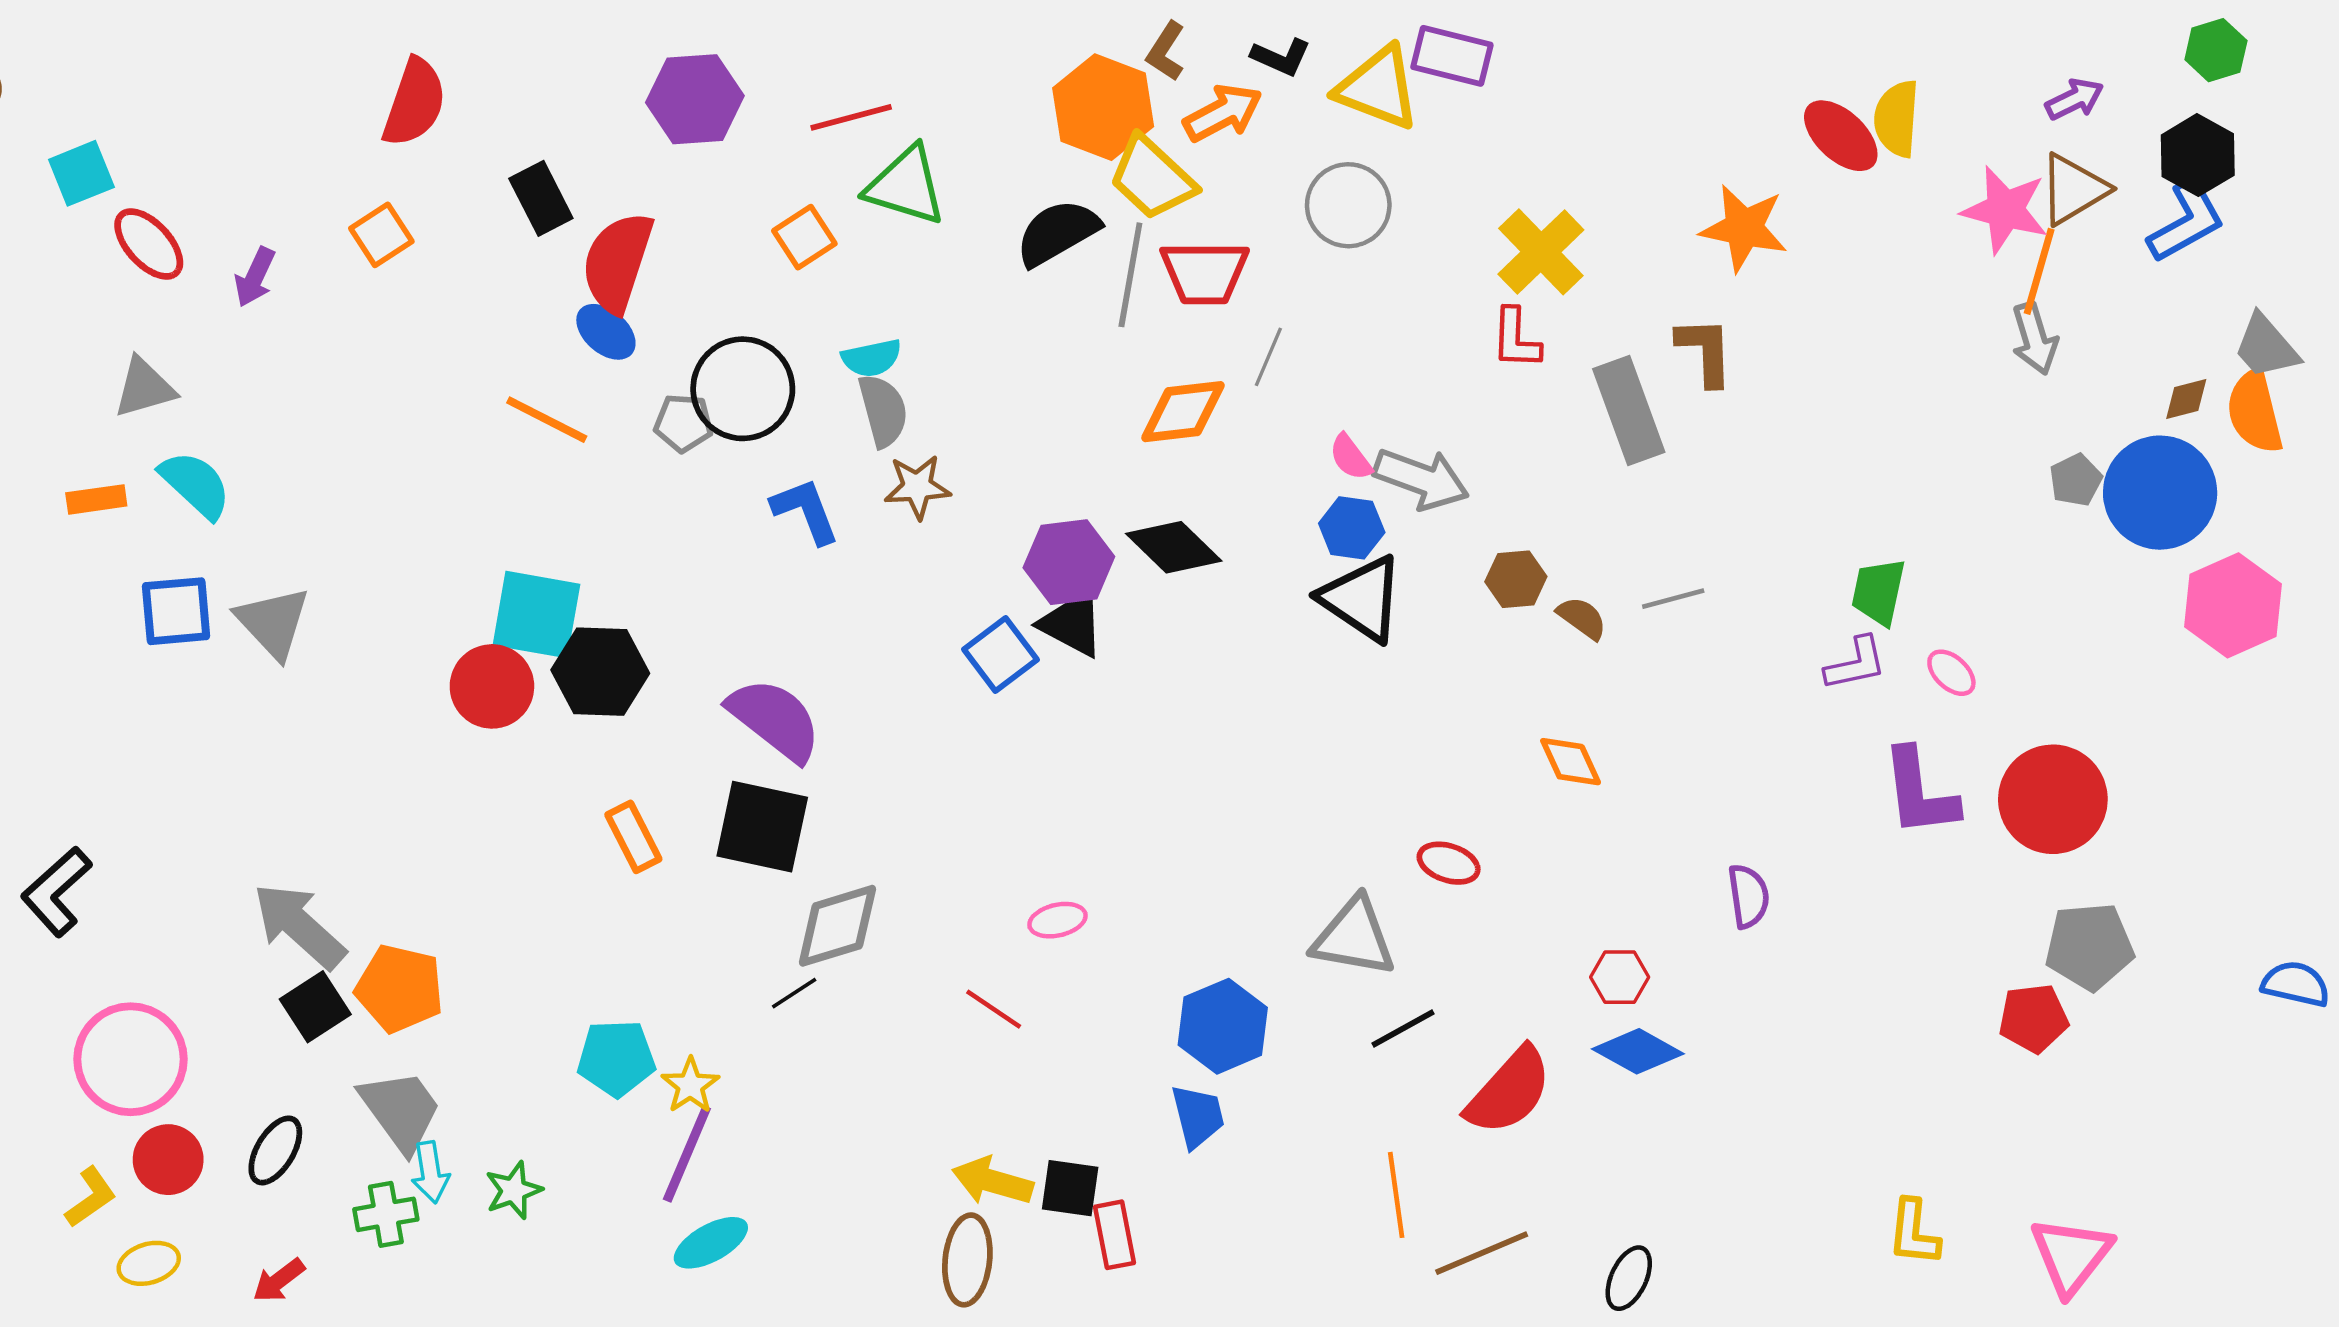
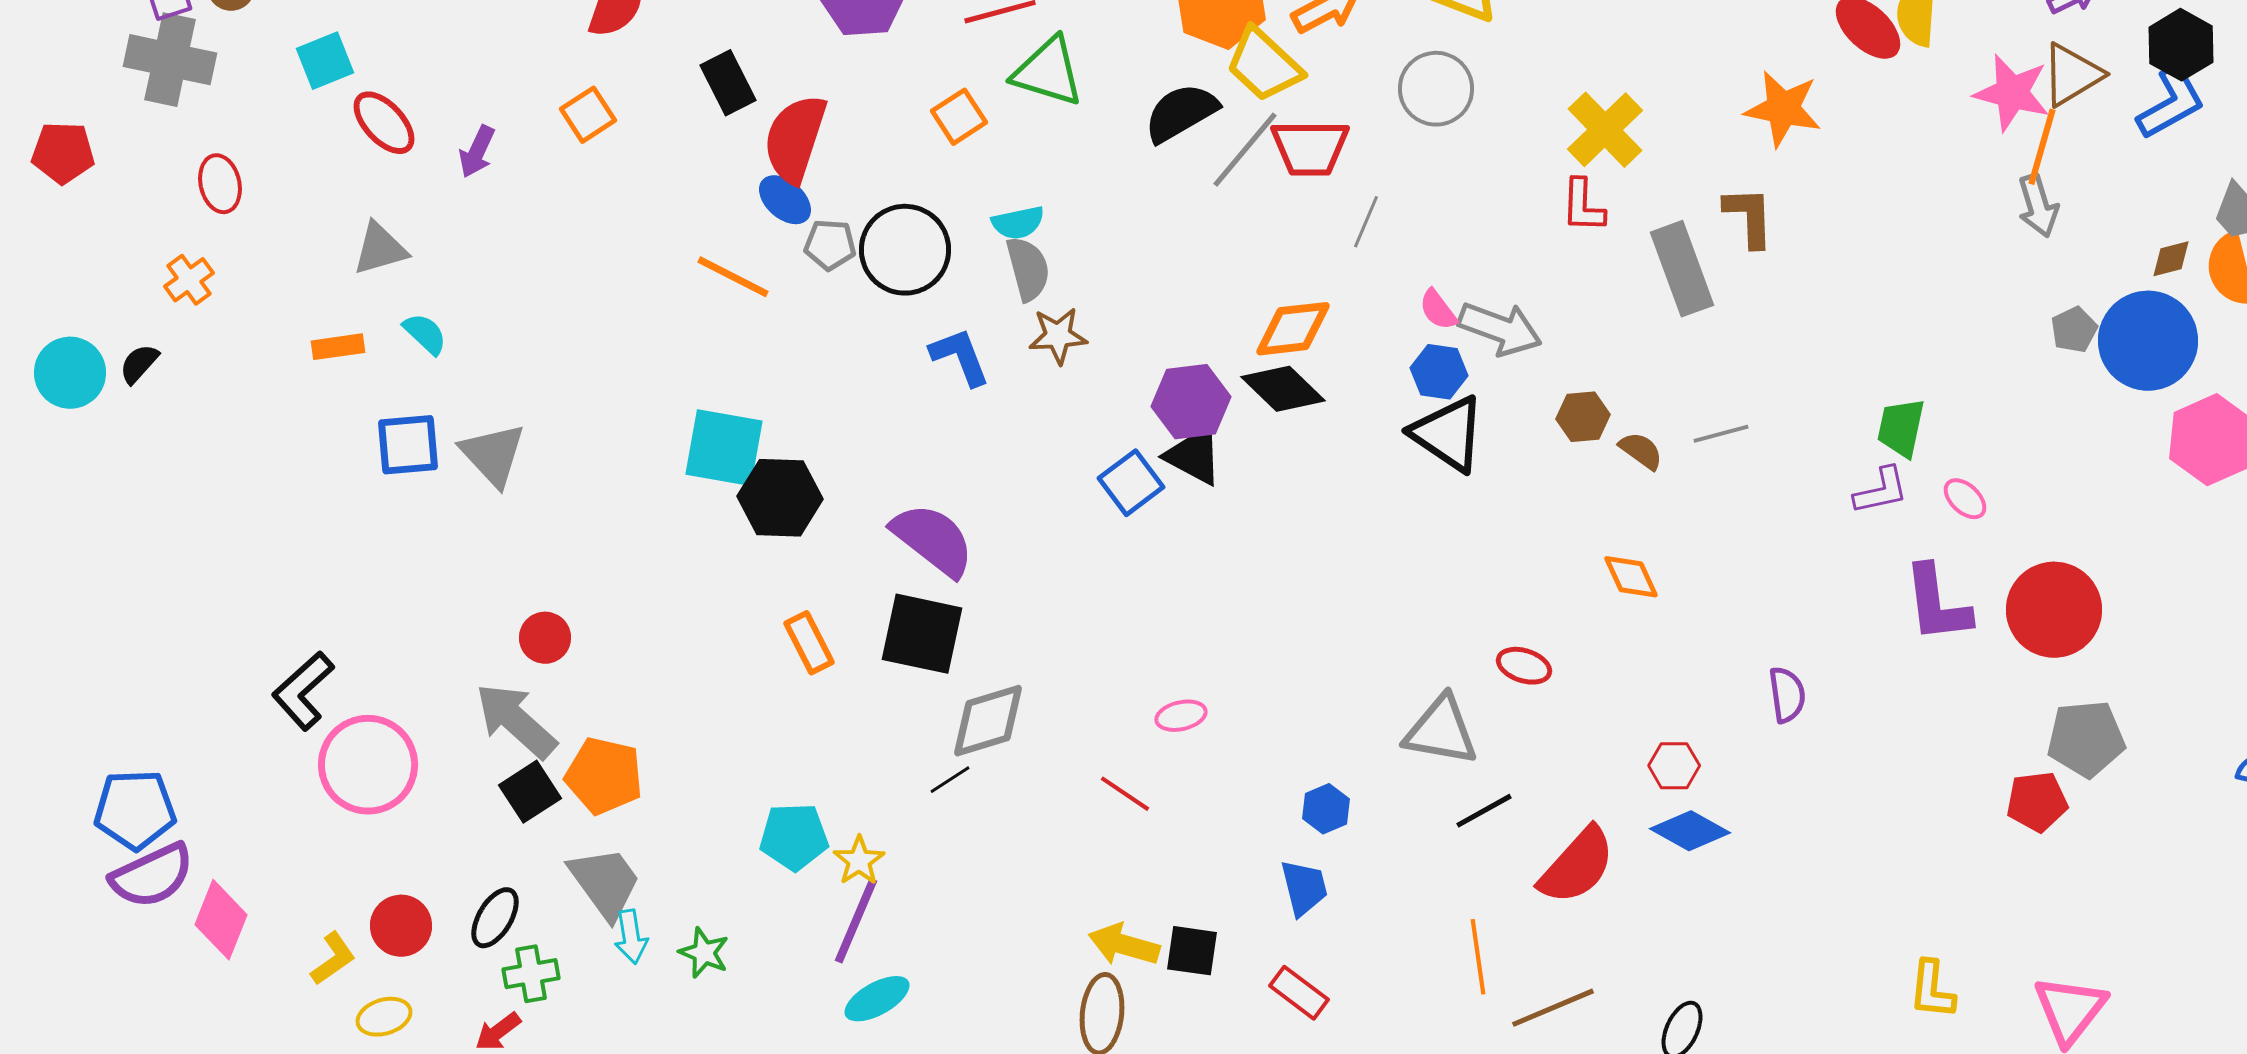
gray line: (1130, 275) -> (1245, 150), turned 30
orange diamond: (1183, 412) -> (1293, 329), moved
gray pentagon: (684, 423) -> (830, 245), moved
cyan semicircle: (195, 485) -> (425, 334), size x0.7
red circle: (492, 686) -> (545, 638), moved, size x0.7
blue hexagon: (1223, 1026) -> (1326, 809), size x0.6
pink circle: (131, 1059) -> (368, 765), moved
green star: (514, 1190) -> (704, 953), turned -30
green cross: (386, 1214) -> (531, 974), moved
red rectangle: (1114, 1235) -> (1299, 993), moved, turned -42

